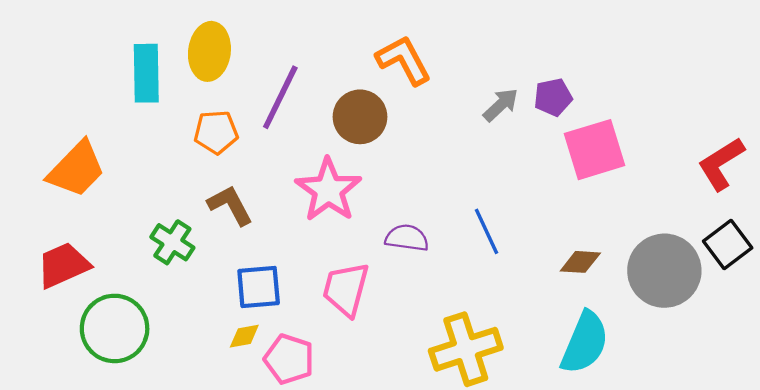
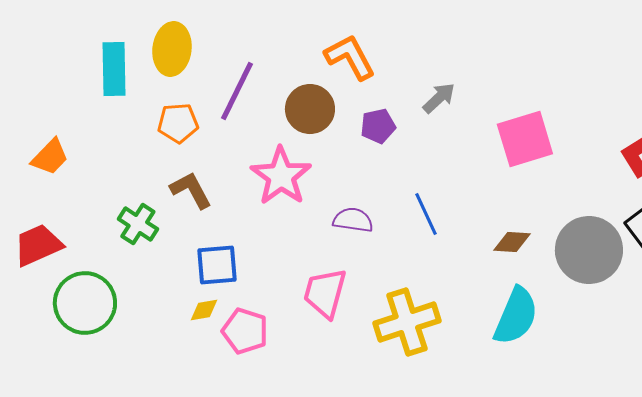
purple pentagon: (553, 97) -> (378, 126), moved
orange trapezoid: (76, 169) -> (50, 157), size x0.7
pink trapezoid: (346, 289) -> (325, 293), moved

